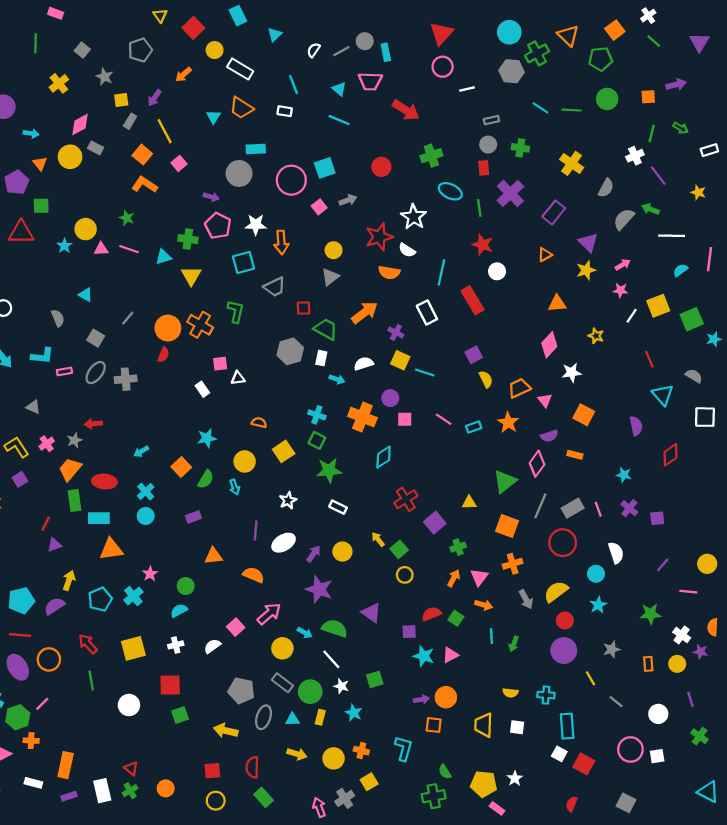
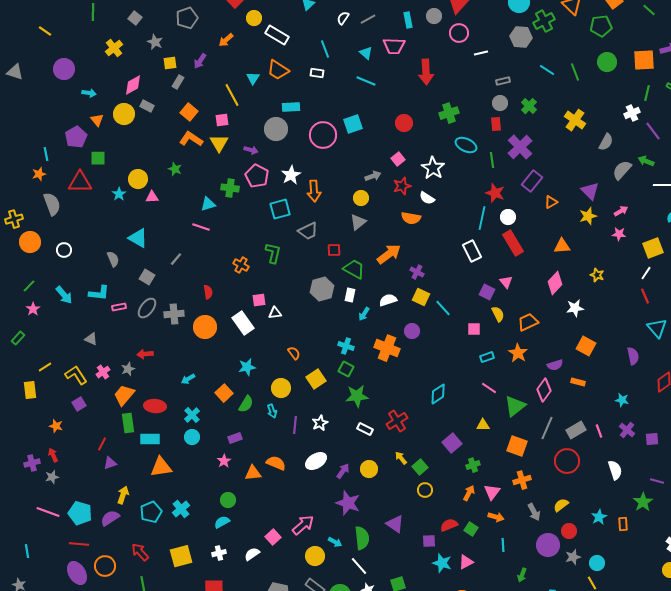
gray circle: (365, 41) -> (434, 16), moved
orange square: (648, 97) -> (644, 60), size x1.6
red arrow: (406, 110) -> (426, 72), turned 55
green line: (572, 110) -> (575, 72), turned 66
yellow line: (165, 131) -> (232, 95), moved
green cross: (520, 148) -> (529, 106), turned 35
pink square: (179, 163) -> (222, 120), turned 32
gray arrow: (348, 200) -> (373, 176), moved
pink square: (319, 207) -> (398, 159), moved
purple rectangle: (554, 212) -> (532, 181), moved
white star: (256, 225) -> (291, 175), turned -30
red star: (379, 237) -> (402, 186), size x0.7
pink line: (129, 249) -> (201, 227), moved
cyan line: (441, 272) -> (482, 218), moved
yellow triangle: (191, 276) -> (219, 143), moved
cyan triangle: (86, 295) -> (138, 238), size x1.5
red rectangle: (473, 300) -> (513, 243), moved
white rectangle: (427, 312) -> (472, 251), moved
white line: (632, 316) -> (646, 273), moved
orange cross: (200, 325) -> (241, 265), size x0.7
orange circle: (168, 328) -> (205, 327), moved
red semicircle: (163, 355) -> (208, 292), turned -32
purple square: (474, 355) -> (487, 292), turned -35
cyan line: (425, 373) -> (443, 308), turned 30
cyan arrow: (337, 379) -> (364, 314), turned 104
white rectangle: (202, 389) -> (243, 323), size x1.6
pink triangle: (545, 400) -> (506, 282), moved
pink square: (405, 419) -> (474, 329), moved
pink line: (444, 419) -> (489, 388), moved
orange semicircle: (259, 423) -> (294, 353), turned 40
cyan diamond: (384, 457) -> (438, 394), moved
red cross: (406, 499) -> (397, 421), moved
purple line: (256, 530) -> (295, 425), moved
purple line: (663, 565) -> (657, 481), turned 64
pink star: (150, 574) -> (224, 461), moved
cyan circle: (596, 574) -> (597, 563), moved
orange semicircle: (254, 575) -> (276, 463), moved
yellow semicircle: (556, 592) -> (561, 505), size x0.7
cyan pentagon: (21, 600) -> (80, 513), turned 30
green star: (650, 614) -> (643, 502), moved, turned -30
green semicircle: (335, 628) -> (362, 538), turned 65
green arrow: (514, 644) -> (522, 575), moved
gray star: (612, 649) -> (573, 557), moved
purple circle: (564, 651) -> (548, 545), moved
orange rectangle: (648, 664) -> (623, 524), moved

